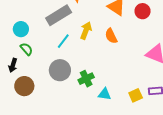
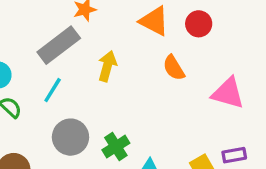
orange semicircle: (111, 36) -> (174, 68), moved
cyan line: (63, 41) -> (53, 90), moved

